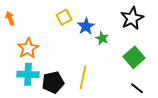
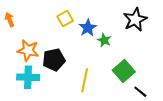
orange star: (28, 48) -> (28, 50), turned -30
green square: (134, 57) -> (124, 71), moved
black pentagon: (53, 82) -> (54, 60), moved

